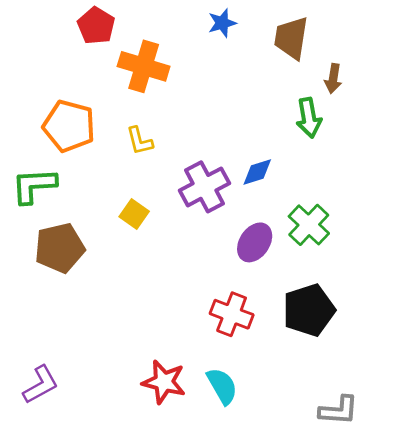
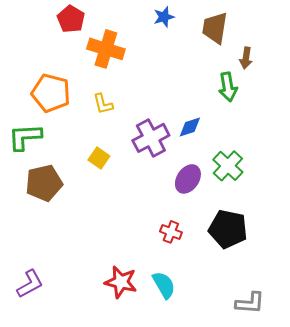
black pentagon: (309, 310) -> (228, 229), turned 30
red cross: (232, 314) -> (171, 232), size x0.7

